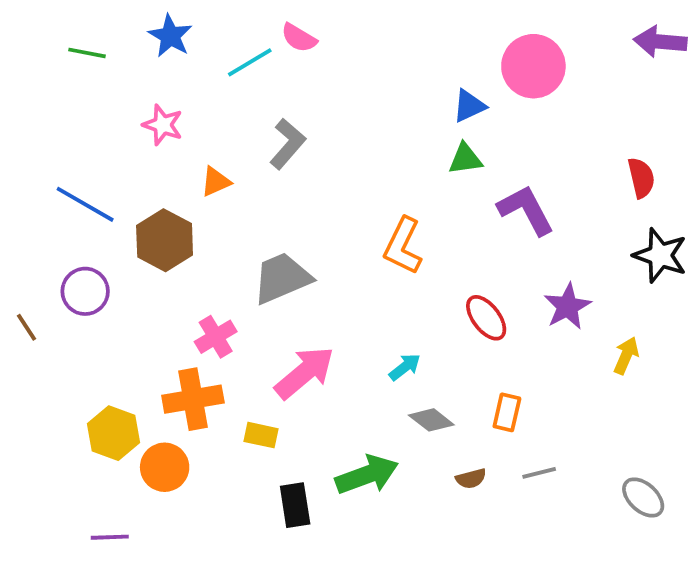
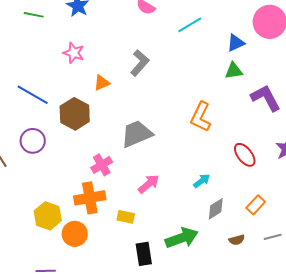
cyan line: (250, 62) -> (190, 25), moved
pink arrow: (305, 373) -> (149, 184), size x0.7
orange rectangle: (507, 412) -> (256, 205), turned 30
gray diamond: (431, 420) -> (216, 209), turned -70

